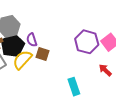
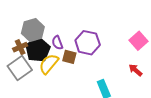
purple hexagon: (87, 42) -> (88, 43), moved

